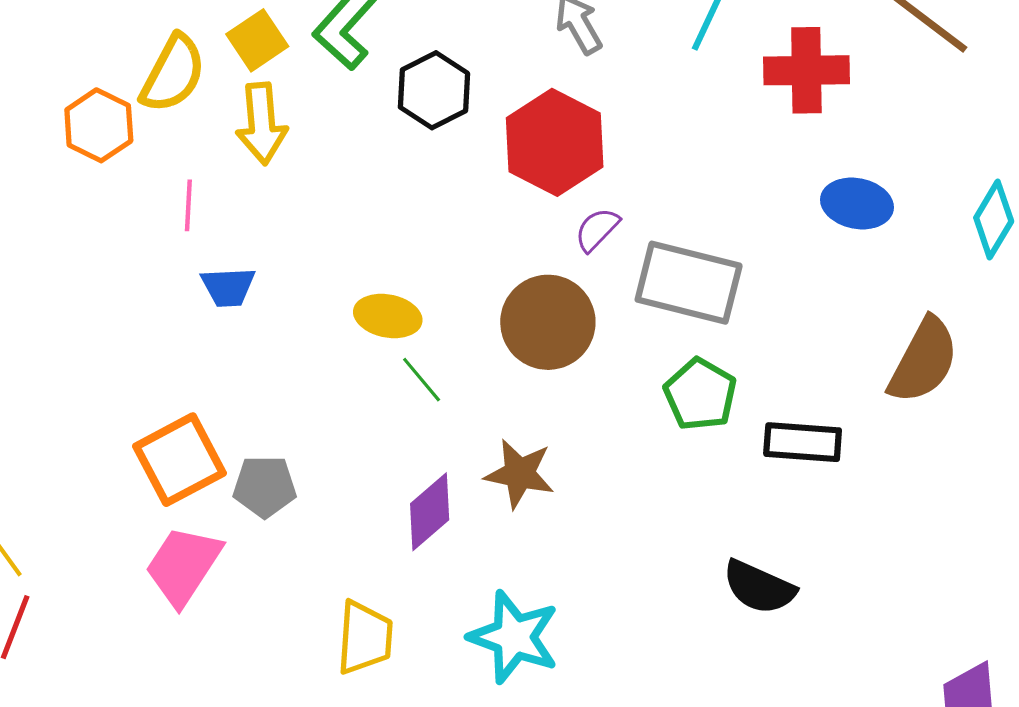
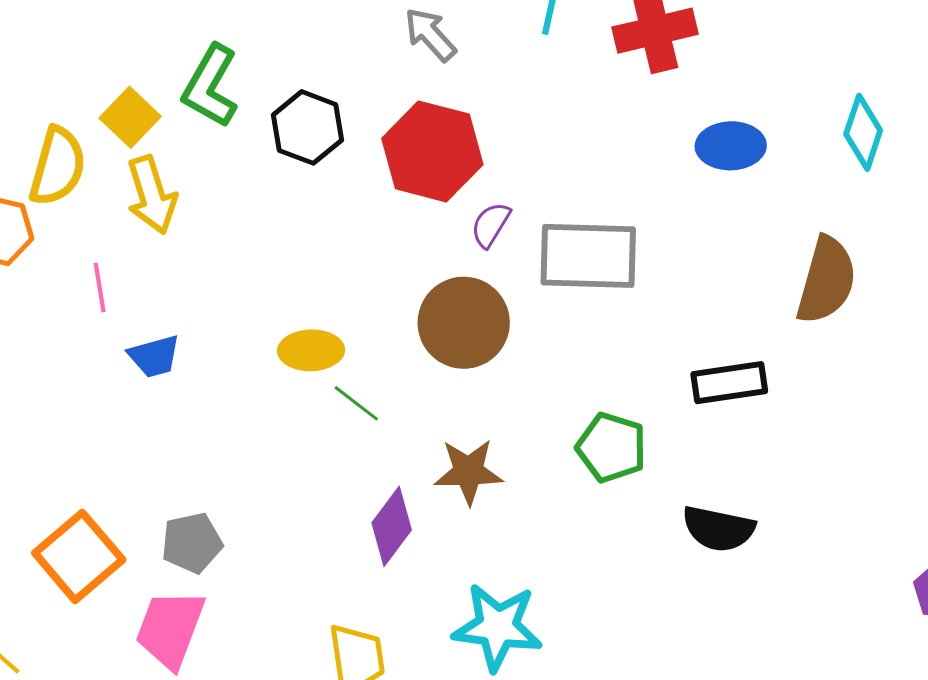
green pentagon: (700, 394) -> (611, 447), moved
orange square: (180, 460) -> (79, 556), moved
gray pentagon: (265, 486) -> (192, 543), moved

